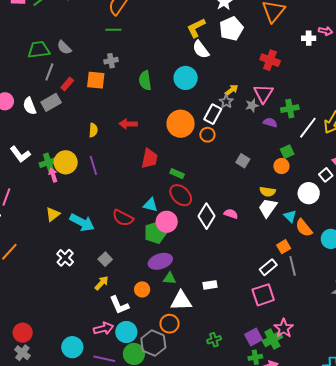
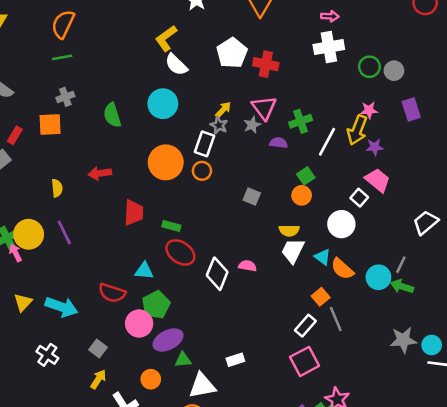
white pentagon: (231, 29) -> (232, 53), moved
white cross: (309, 38) -> (329, 47), moved, size x1.6
pink circle: (167, 222) -> (139, 323), moved

